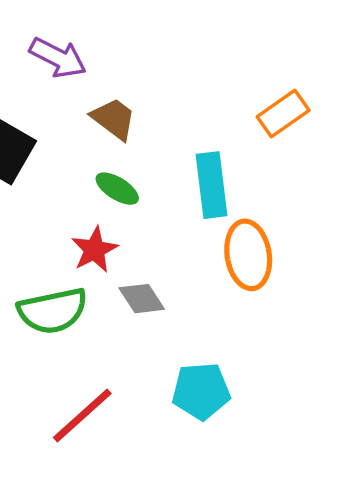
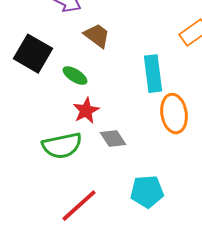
green ellipse: (117, 189) -> (75, 76), moved

